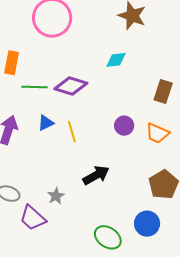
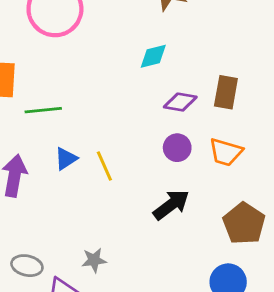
purple diamond: (71, 86) -> (180, 102), moved, size x0.7
black arrow: (96, 175) -> (171, 205), moved
gray star: (56, 196) -> (94, 260), turned 30

